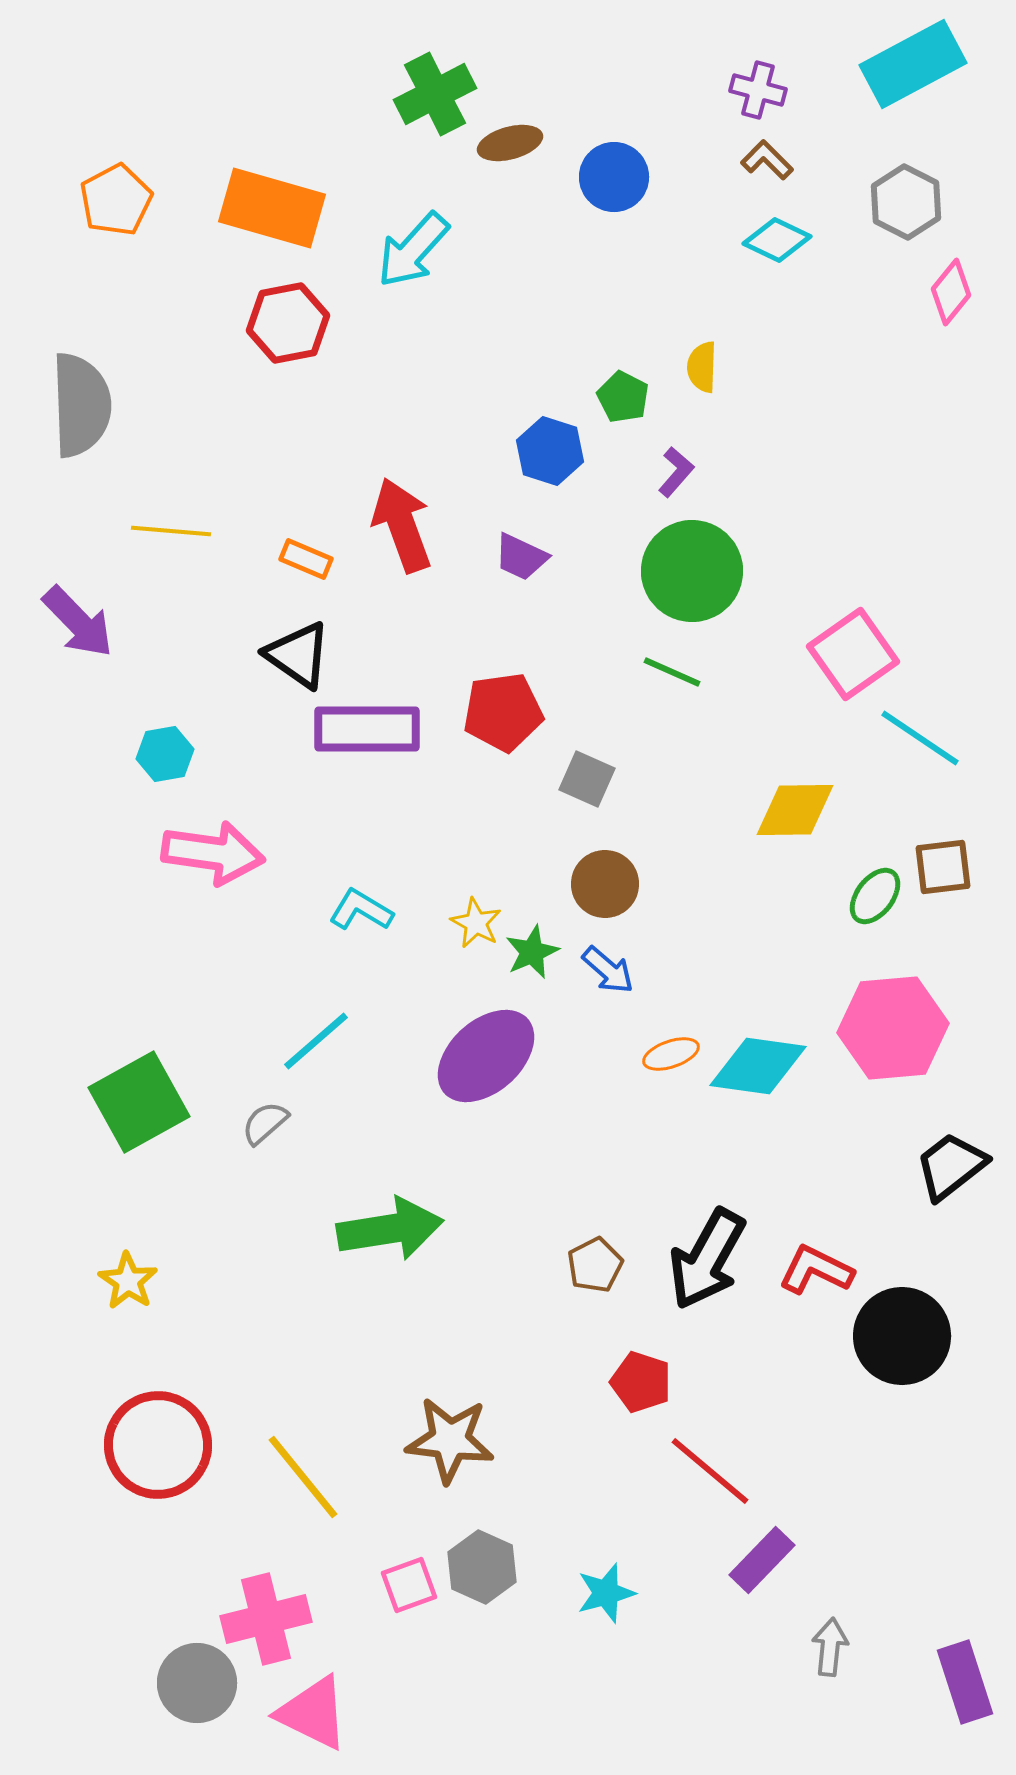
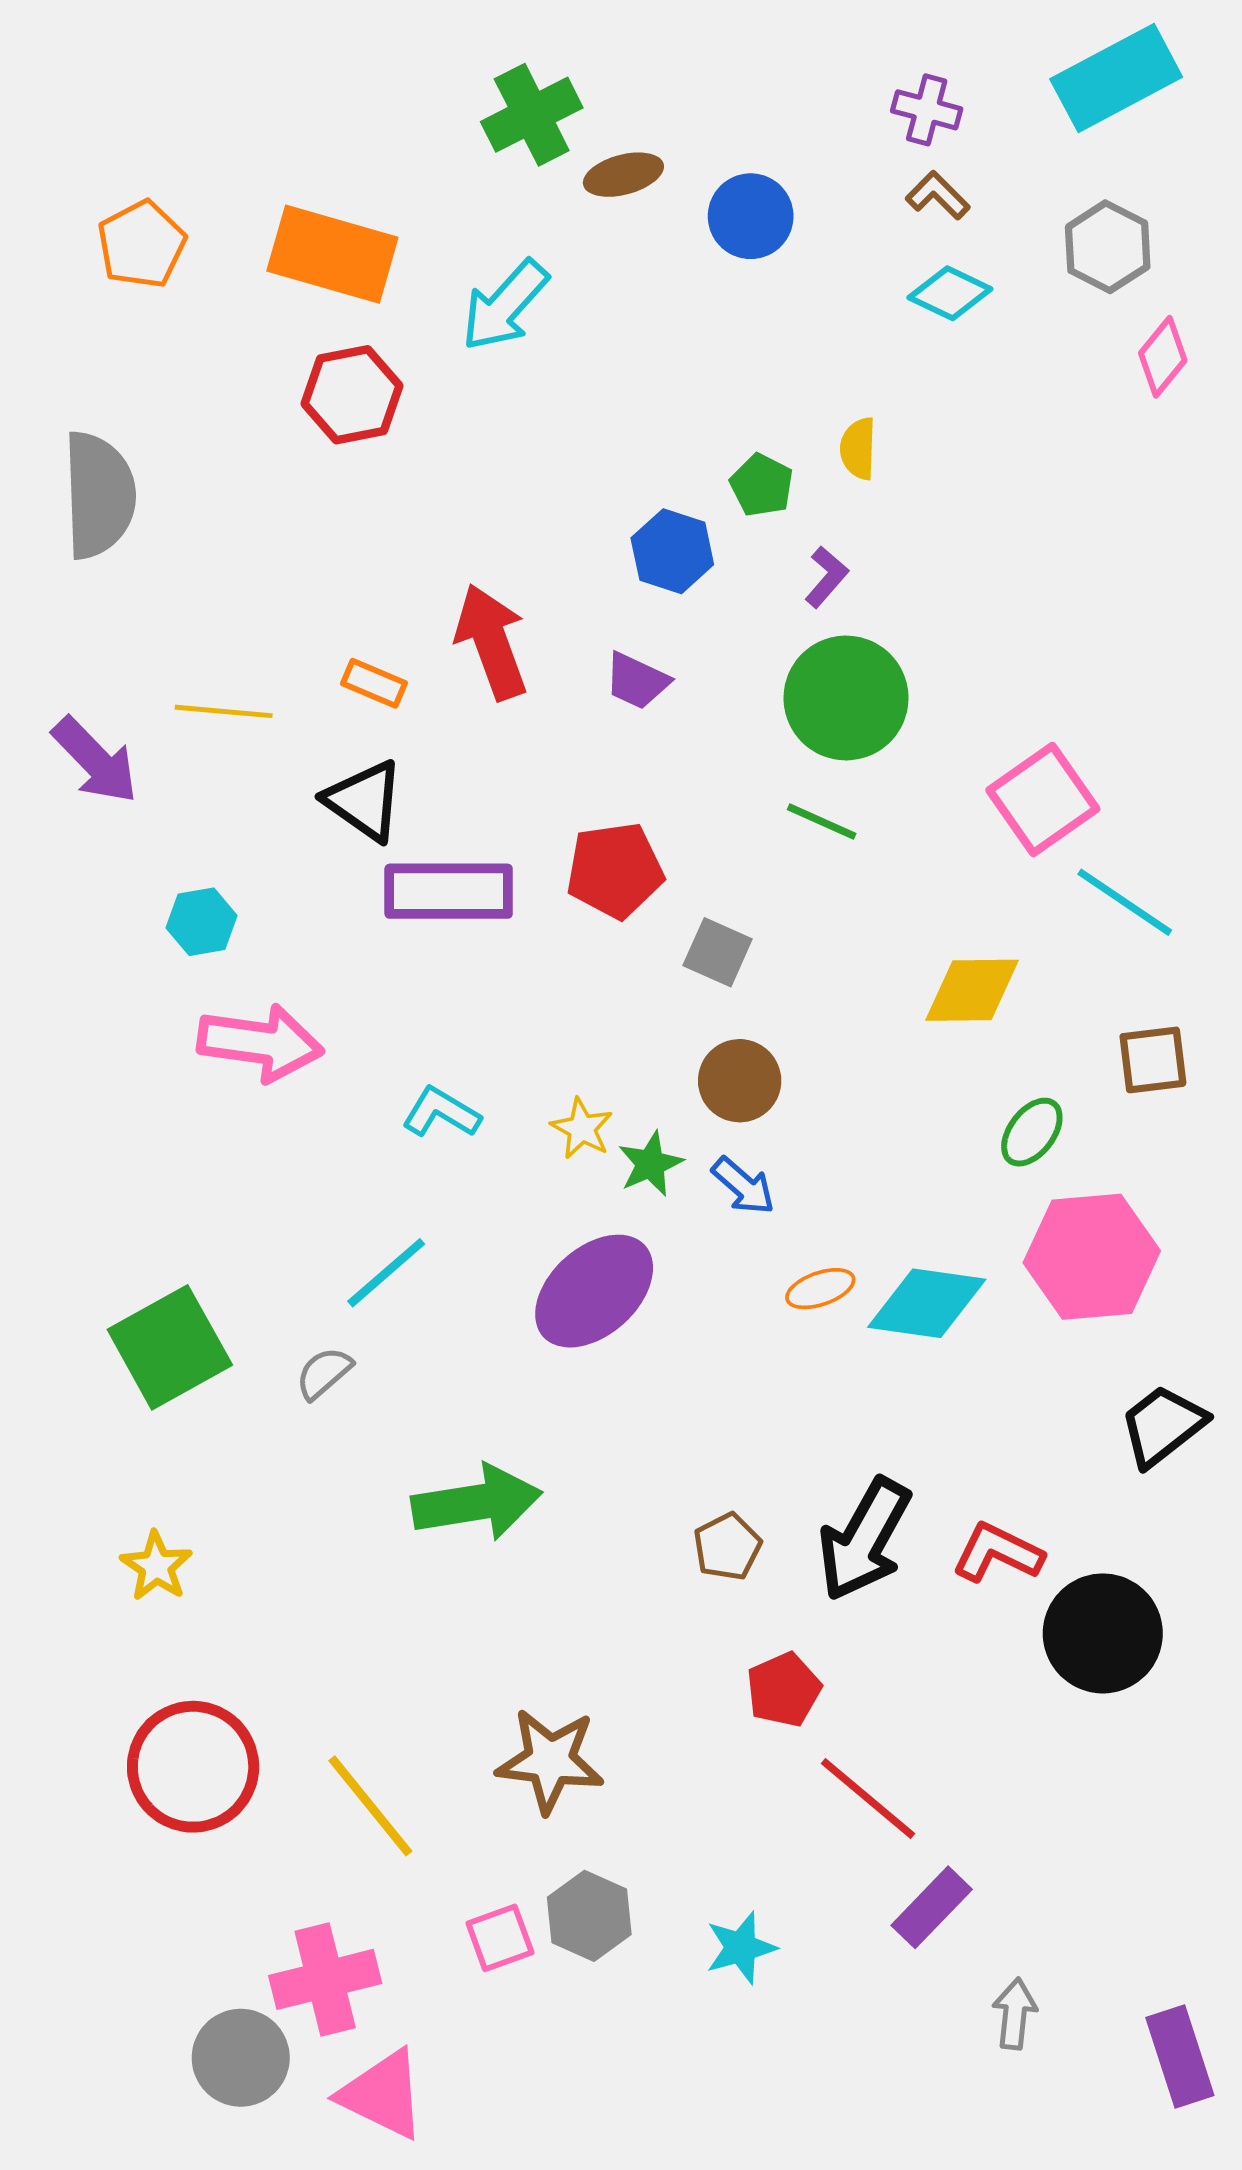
yellow line: (171, 531) -> (224, 711), moved
green ellipse: (875, 896) -> (1032, 1132), moved
red pentagon: (641, 1382) -> (784, 1690), turned 30

